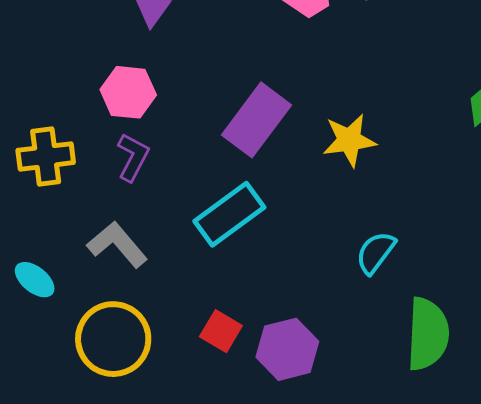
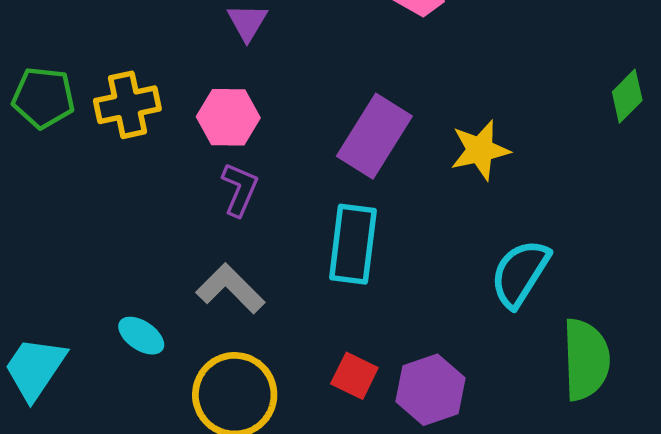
yellow cross: (46, 156) -> (127, 105), moved
cyan rectangle: (229, 214) -> (353, 244), turned -42
cyan semicircle: (376, 253) -> (520, 273), size x1.4

